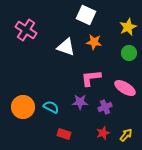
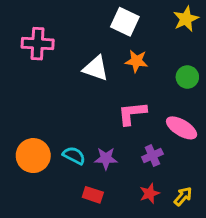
yellow star: (128, 27) -> (186, 19), moved
pink cross: (26, 30) -> (38, 44), turned -30
purple star: (80, 102) -> (106, 158), moved

